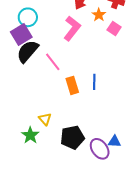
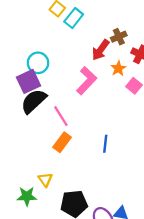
orange rectangle: (72, 85) -> (62, 142), moved, turned 48
green star: (30, 135) -> (27, 196), turned 30

